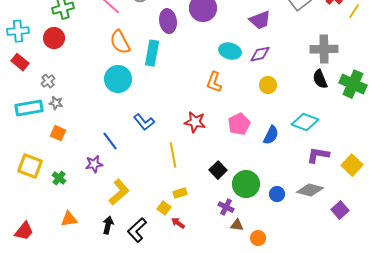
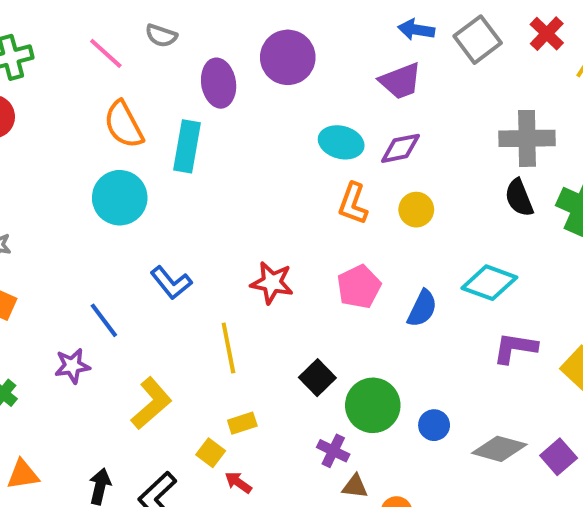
orange L-shape: (214, 82) -> (353, 204), moved
gray diamond: (310, 190) -> (499, 449), moved
yellow L-shape: (119, 192) -> (151, 403), moved

